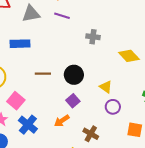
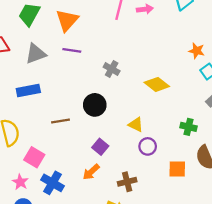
gray cross: (93, 37) -> (112, 69), turned 32
black circle: (74, 75) -> (95, 105), moved
brown cross: (91, 134) -> (127, 182), turned -35

